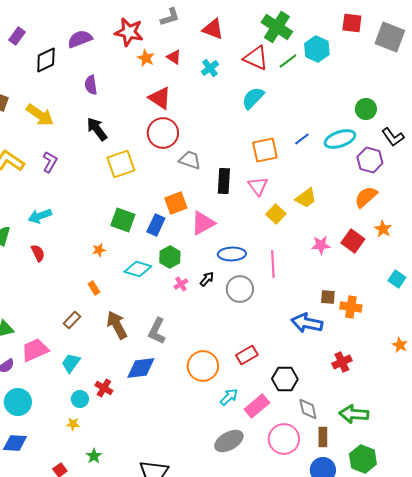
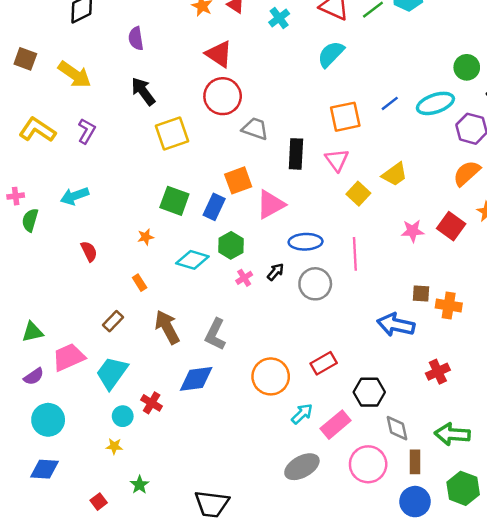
red semicircle: (38, 253) -> (89, 251), moved
cyan trapezoid: (71, 363) -> (112, 373), size x1.4

